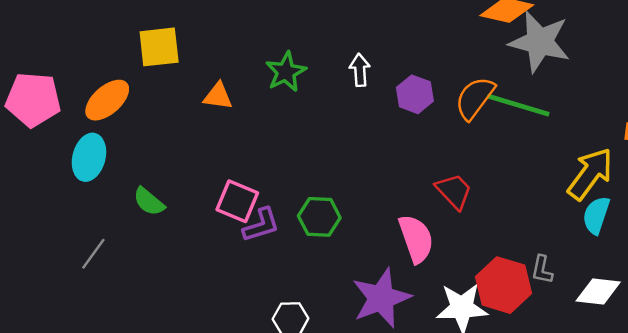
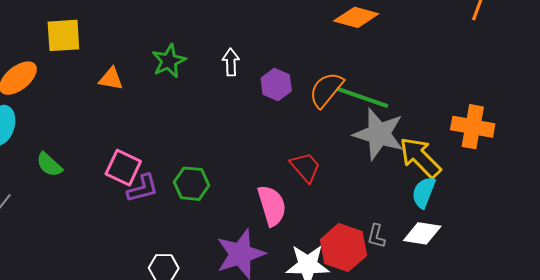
gray star: (540, 42) -> (379, 134), moved
yellow arrow: (590, 174) -> (420, 157), turned -84
white diamond: (598, 291) -> (422, 233), moved

